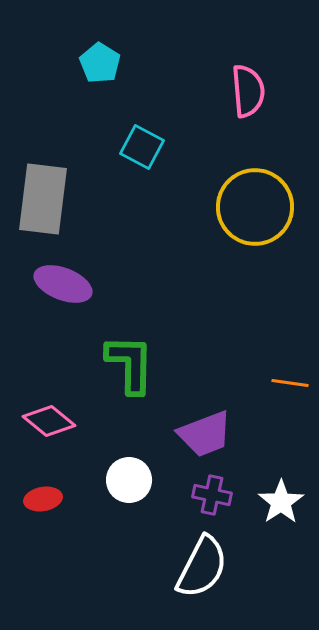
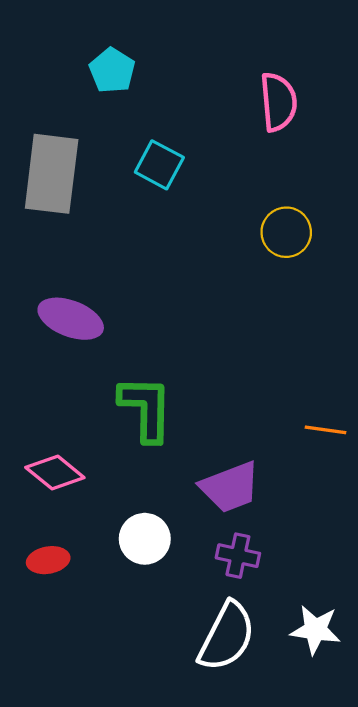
gray rectangle: (43, 199) -> (52, 174), moved
yellow circle: (255, 207) -> (286, 232), size x0.6
white star: (281, 502) -> (315, 630), moved, turned -30

